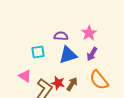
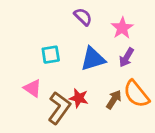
purple semicircle: (61, 36) -> (83, 17), moved, turned 40
brown arrow: (72, 84) -> (114, 100), moved

